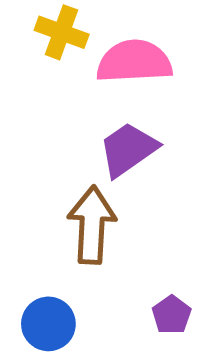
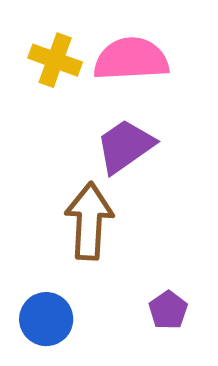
yellow cross: (62, 32) -> (55, 60), moved

